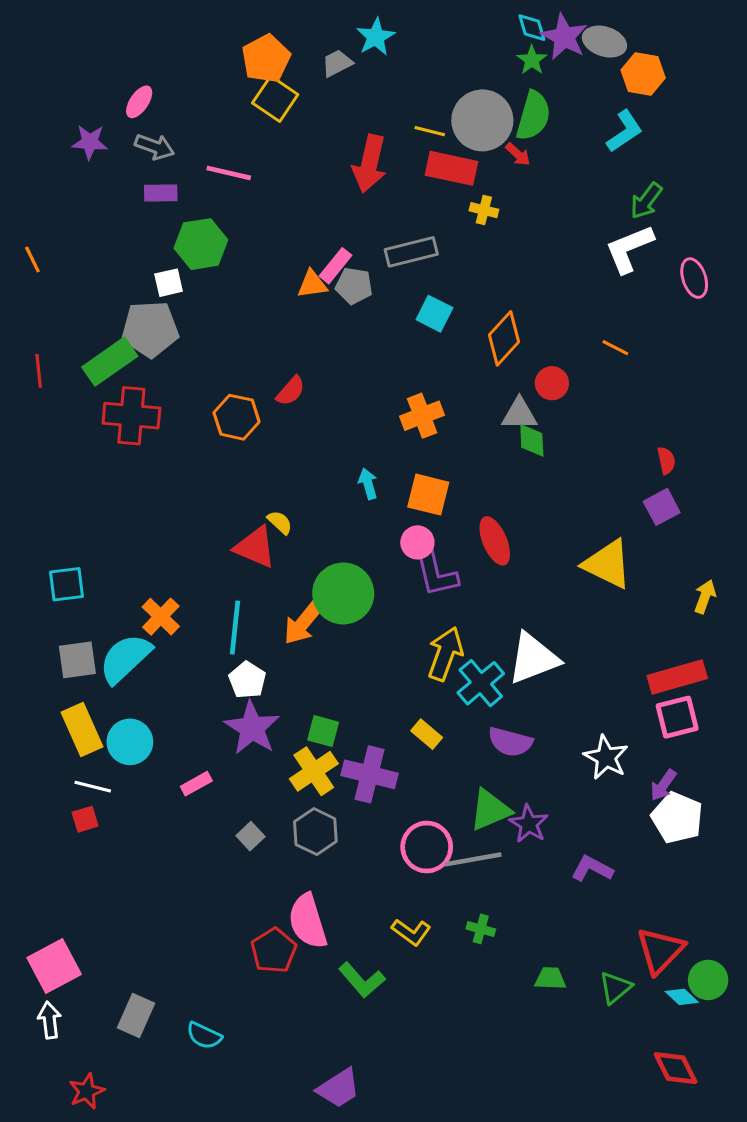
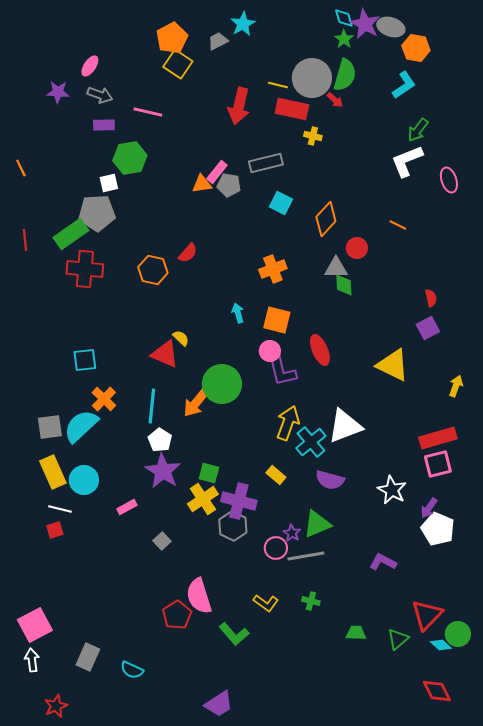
cyan square: (66, 584) -> (85, 360), moved
purple star: (529, 824) -> (292, 533), moved, size x0.7
gray hexagon: (315, 832) -> (233, 526), moved
pink circle: (427, 847) -> (276, 548), size x0.7

